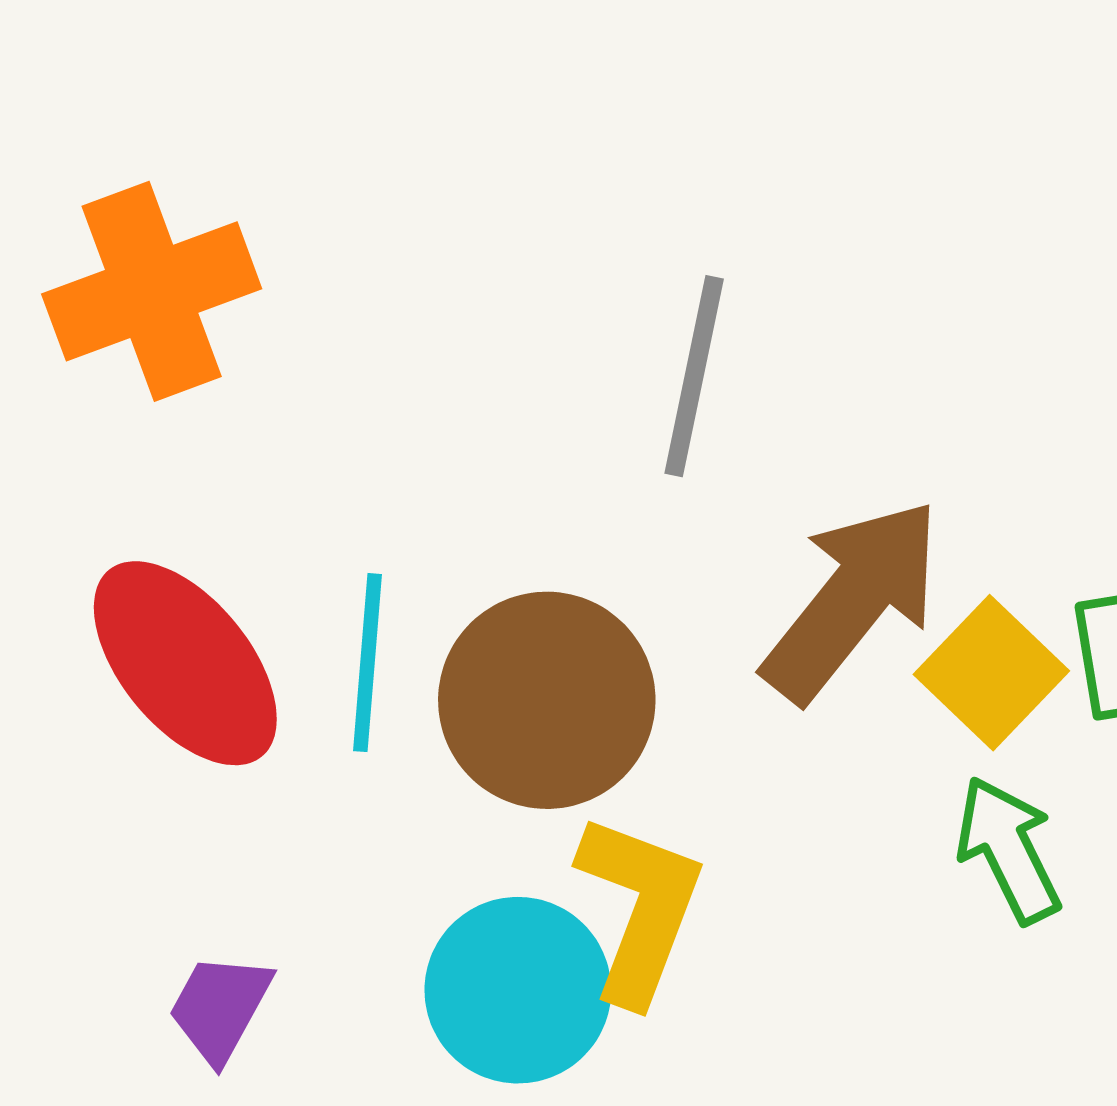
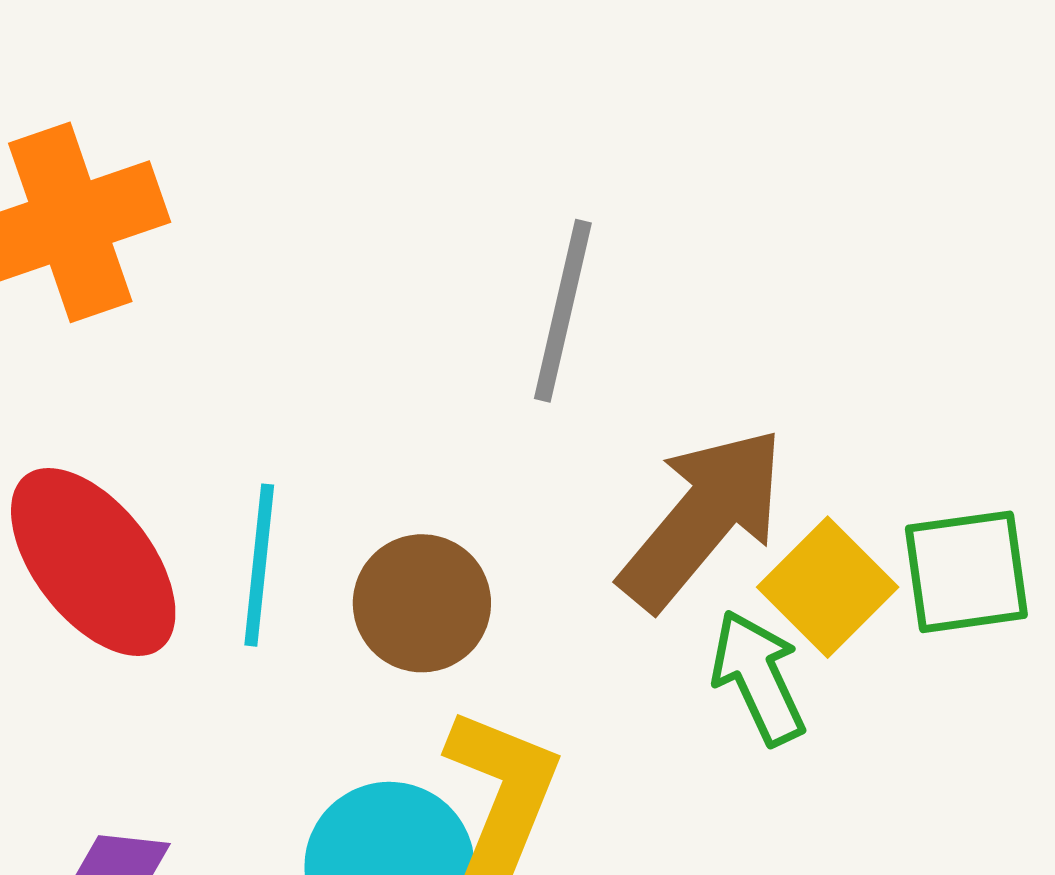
brown circle: (547, 700) -> (422, 603), size x0.7
green arrow: (1008, 850) -> (758, 677), moved

